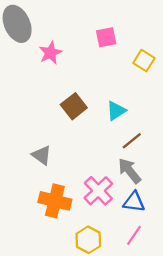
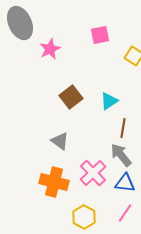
brown line: (132, 141) -> (123, 128), turned -42
gray triangle: (42, 155) -> (60, 141), moved

